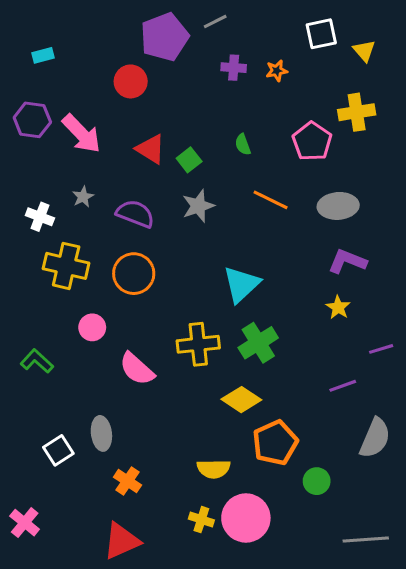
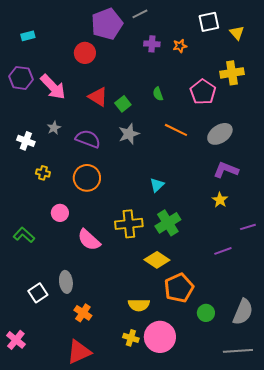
gray ellipse: (338, 206) -> (220, 134), turned -30
yellow cross: (66, 266) -> (43, 173), size x0.5
cyan triangle: (241, 284) -> (157, 185), size x0.6
gray semicircle: (375, 438) -> (243, 312), moved

